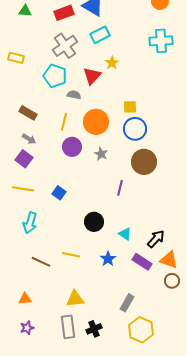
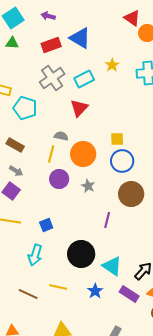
cyan rectangle: (100, 35) -> (84, 79), moved
yellow star: (112, 63) -> (112, 65), moved
cyan pentagon: (55, 76) -> (25, 108), moved
gray semicircle: (74, 95) -> (61, 136), moved
blue square: (59, 193) -> (46, 225), turned 32
black circle: (94, 222) -> (81, 254), size x1.4
cyan arrow: (30, 223) -> (35, 255), moved
cyan triangle: (125, 234) -> (112, 266), size x1.5

